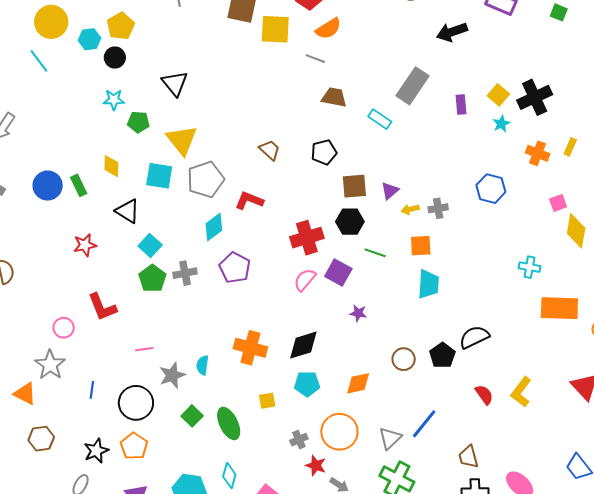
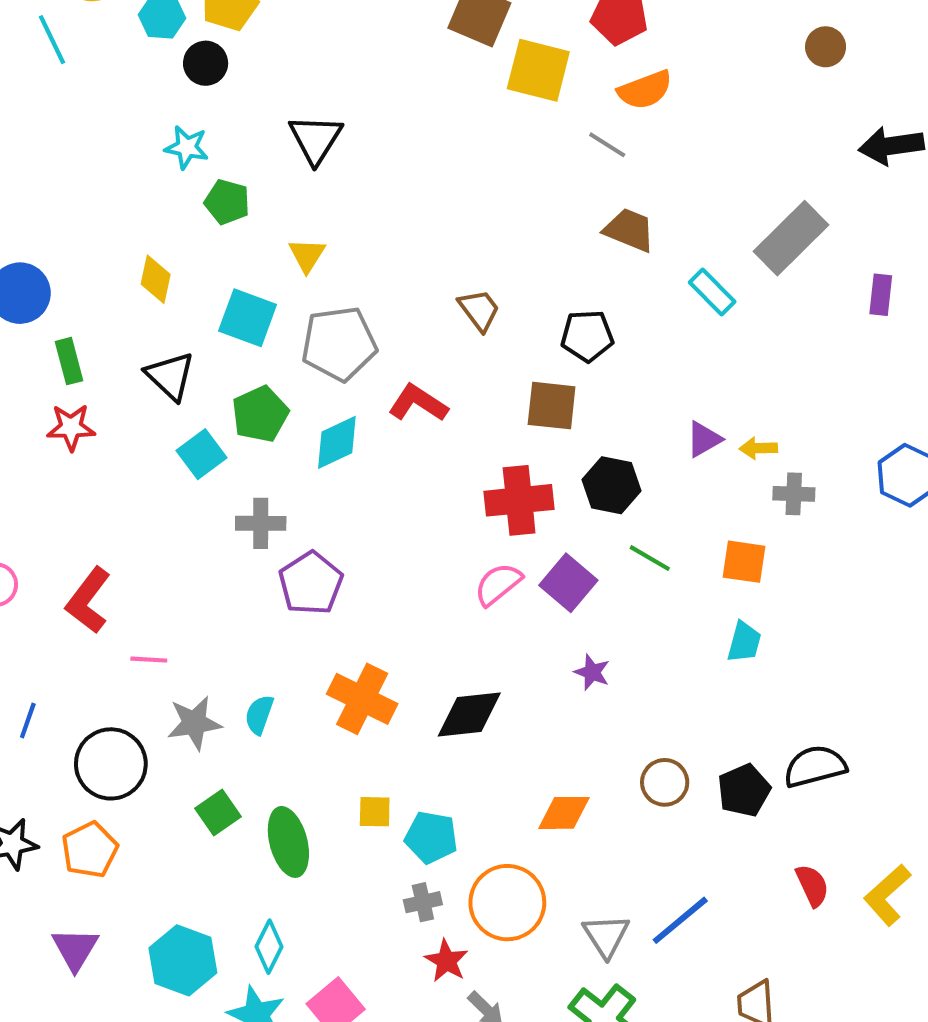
yellow triangle: (182, 140) -> (307, 255), size x0.6
green rectangle: (79, 185) -> (69, 361), moved
brown square: (354, 186) -> (552, 406), moved
yellow arrow: (410, 209) -> (758, 448), moved
purple pentagon: (235, 268) -> (311, 583), moved
green pentagon: (152, 278) -> (260, 414), moved
cyan trapezoid: (428, 284) -> (744, 642), size x0.7
red L-shape: (102, 307) -> (88, 600), moved, turned 48
cyan pentagon: (307, 384) -> (431, 837), moved
gray triangle: (390, 438) -> (606, 936), turned -30

